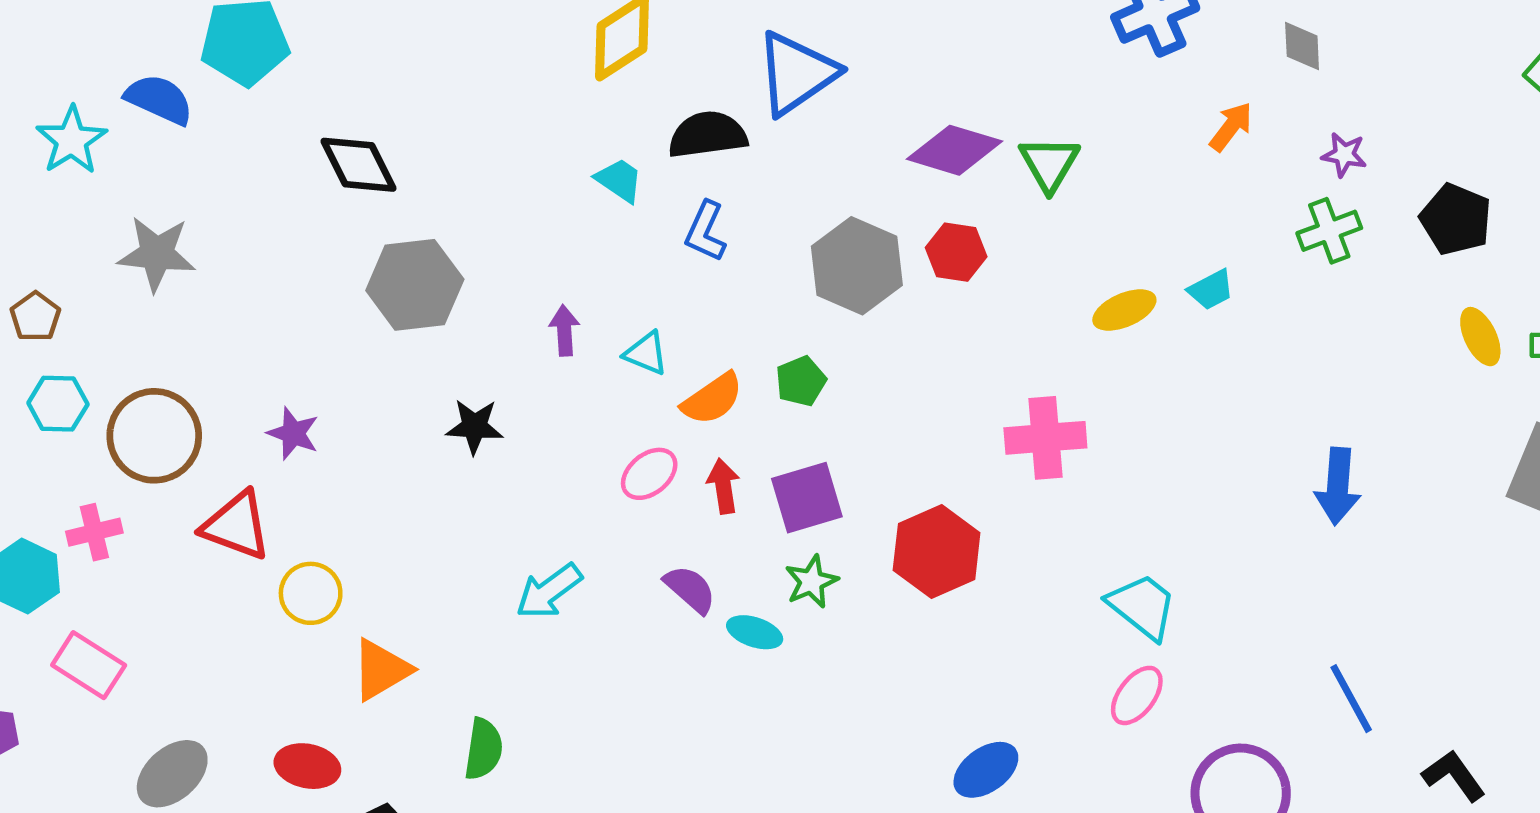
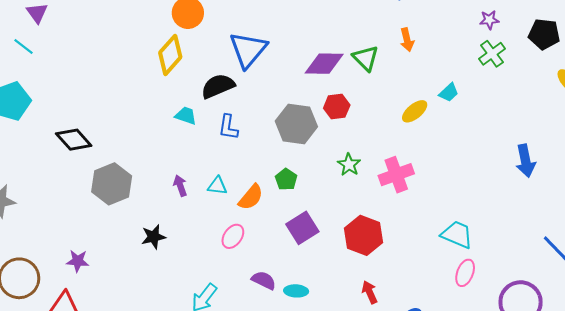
orange arrow: (1231, 127) -> (407, 40), moved, turned 145
red arrow: (723, 486) -> (370, 292), moved
green star: (811, 582) -> (349, 165), moved

